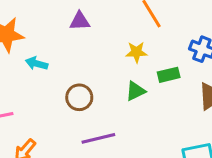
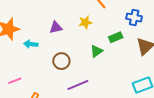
purple triangle: (80, 21) -> (56, 28), moved
yellow star: (136, 52) -> (85, 22), moved

